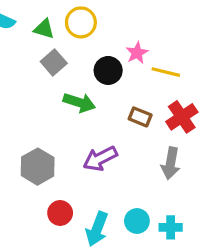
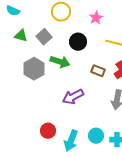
green triangle: (44, 29) -> (21, 36), moved
pink star: (137, 53) -> (96, 18), moved
gray hexagon: (38, 167) -> (34, 69), moved

